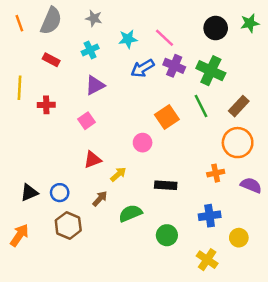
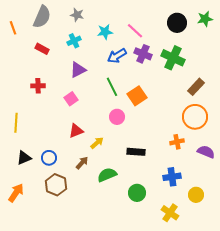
orange line: (19, 23) -> (13, 28), moved
yellow line: (19, 88) -> (16, 123), moved
green line: (201, 106) -> (112, 87), moved

